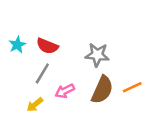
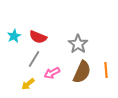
gray star: (97, 55) -> (78, 44), turned 30
orange line: (132, 87) -> (106, 70), turned -70

